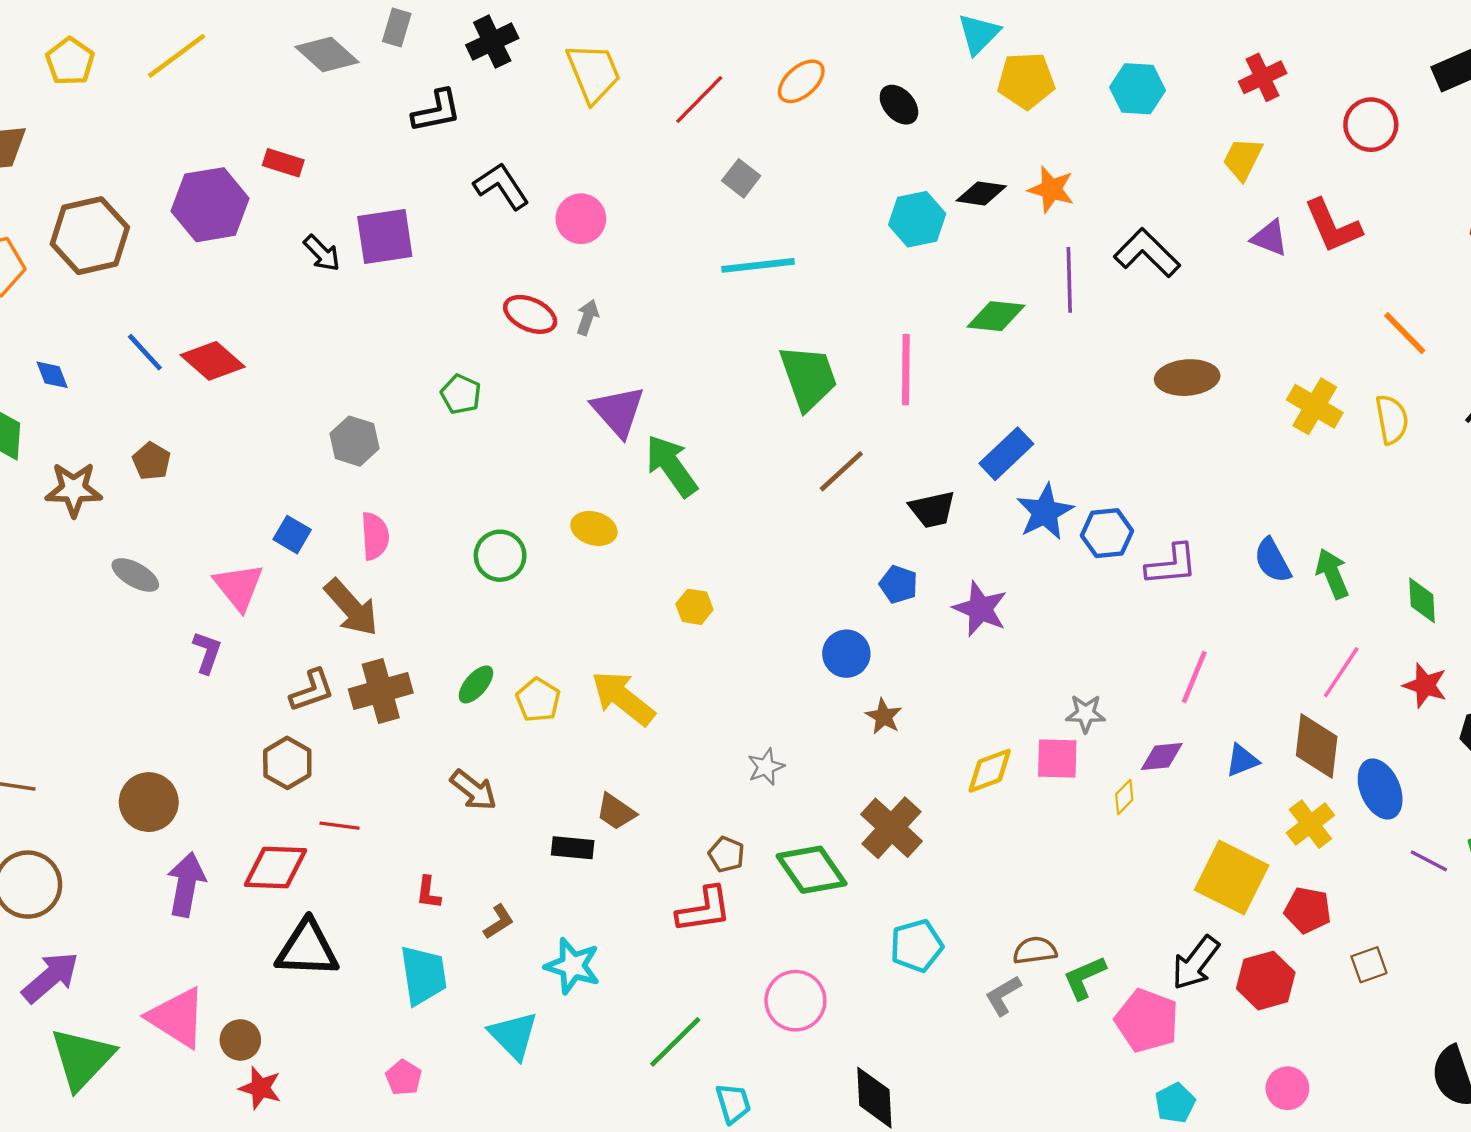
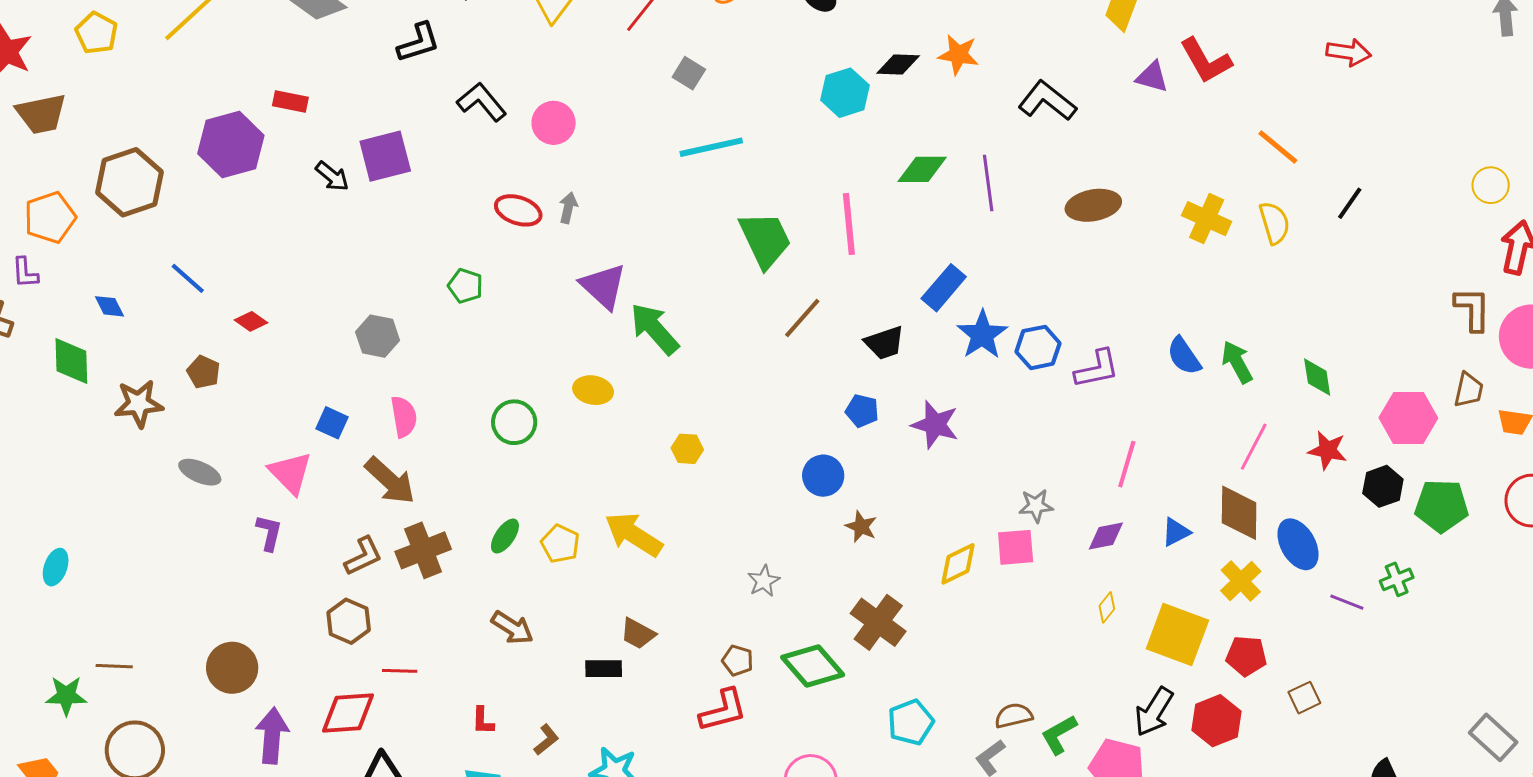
purple line: (1069, 280) -> (988, 183), moved
red diamond: (213, 361) -> (251, 321), moved, size x0.6
yellow diamond: (1124, 797) -> (1107, 607), moved

